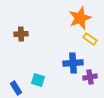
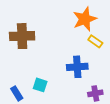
brown cross: (21, 34) -> (22, 36), size x1.6
purple cross: (90, 77) -> (95, 93), moved

